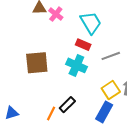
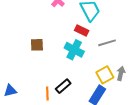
brown square: (37, 63) -> (37, 45), size x0.6
orange line: (51, 114) -> (47, 93), turned -32

